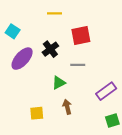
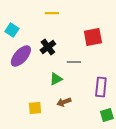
red square: (81, 35) -> (93, 37), moved
purple rectangle: (106, 91) -> (101, 87), turned -48
brown arrow: (67, 107) -> (64, 102), turned -96

